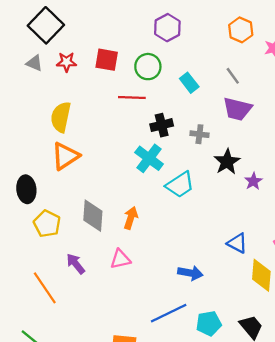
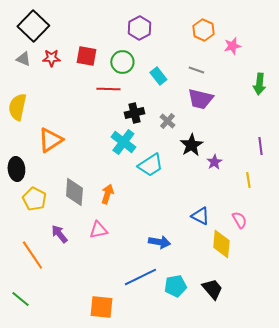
gray line: (233, 76) -> (196, 70), turned -35
yellow semicircle: (61, 117) -> (17, 107), moved
gray cross: (199, 134) -> (167, 121), turned 35

